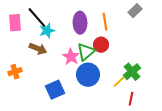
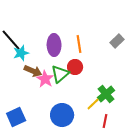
gray rectangle: (135, 11) -> (117, 41), moved
brown arrow: (38, 49) -> (33, 71), moved
blue circle: (88, 75) -> (62, 115), moved
blue square: (55, 90) -> (16, 117), moved

